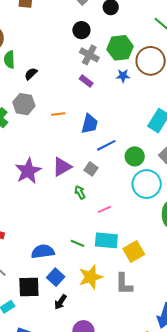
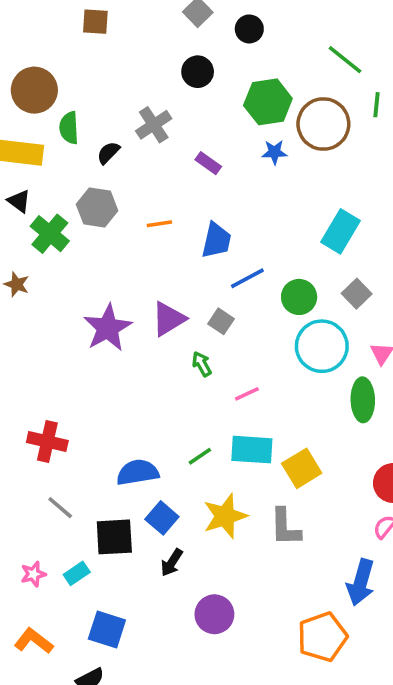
gray cross: (89, 55) -> (154, 125), moved, turned 30
green line: (78, 243) -> (200, 456), turned -56

